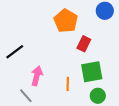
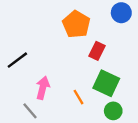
green square: (92, 72) -> (106, 83), turned 35
orange line: (68, 84) -> (79, 97), turned -32

